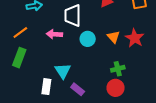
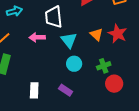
cyan circle: (88, 39) -> (74, 64), moved
cyan triangle: (63, 71) -> (69, 40), moved
red circle: (116, 88) -> (114, 84), moved

